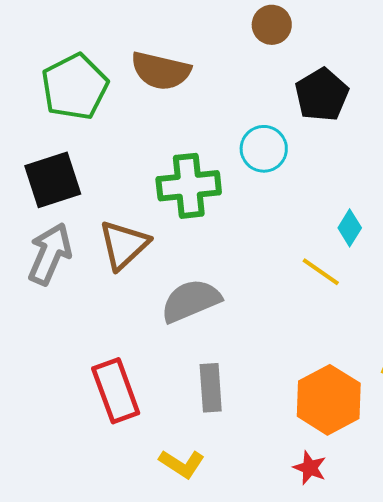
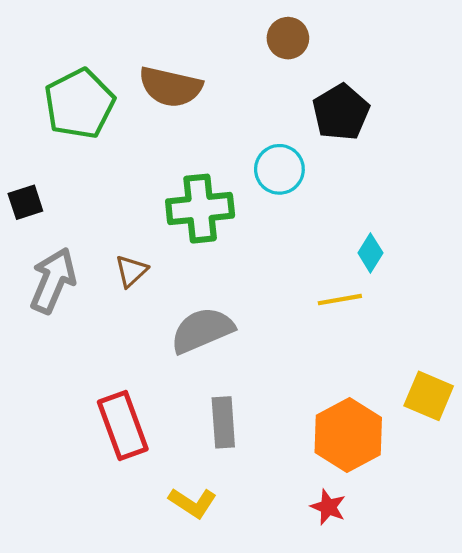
black square: (53, 180) -> (25, 202), moved, size x0.6
brown triangle: (124, 245) -> (131, 271), size x0.6
yellow line: (321, 272) -> (340, 300), turned -45

